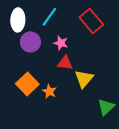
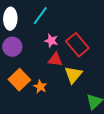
red rectangle: (91, 21) -> (77, 45), moved
purple circle: (30, 42) -> (12, 47), moved

